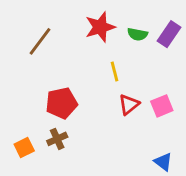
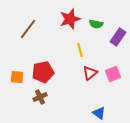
purple rectangle: (169, 34) -> (118, 37), moved
orange square: (24, 148) -> (17, 77), moved, turned 32
blue triangle: (163, 162) -> (99, 113), moved

